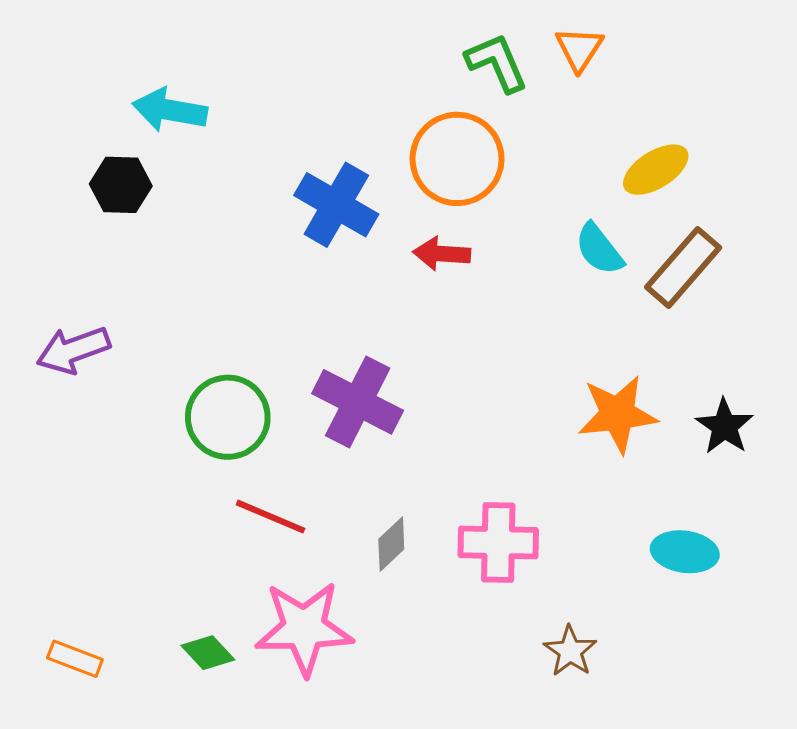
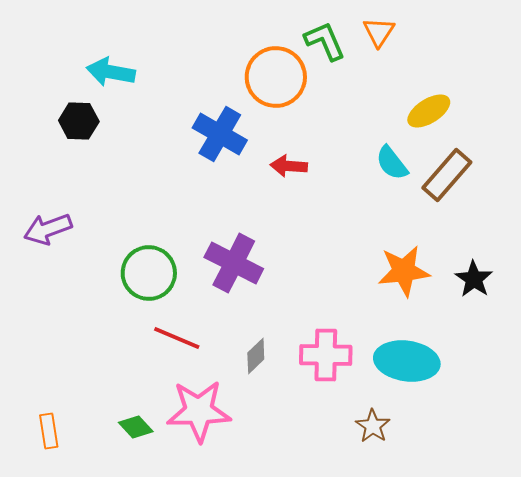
orange circle: (457, 159) -> (276, 77), moved
cyan ellipse: (685, 552) -> (407, 361), moved, size x1.5
orange rectangle: (75, 659) -> (49, 431), turned 60

